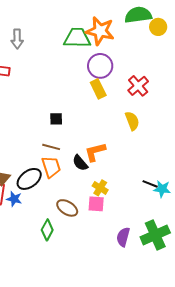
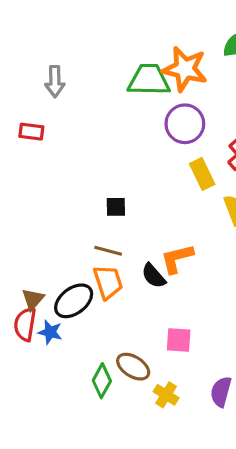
yellow rectangle: (98, 89) -> (202, 174), moved
yellow cross: (100, 188) -> (166, 395), moved
brown ellipse: (67, 208) -> (133, 367), moved

